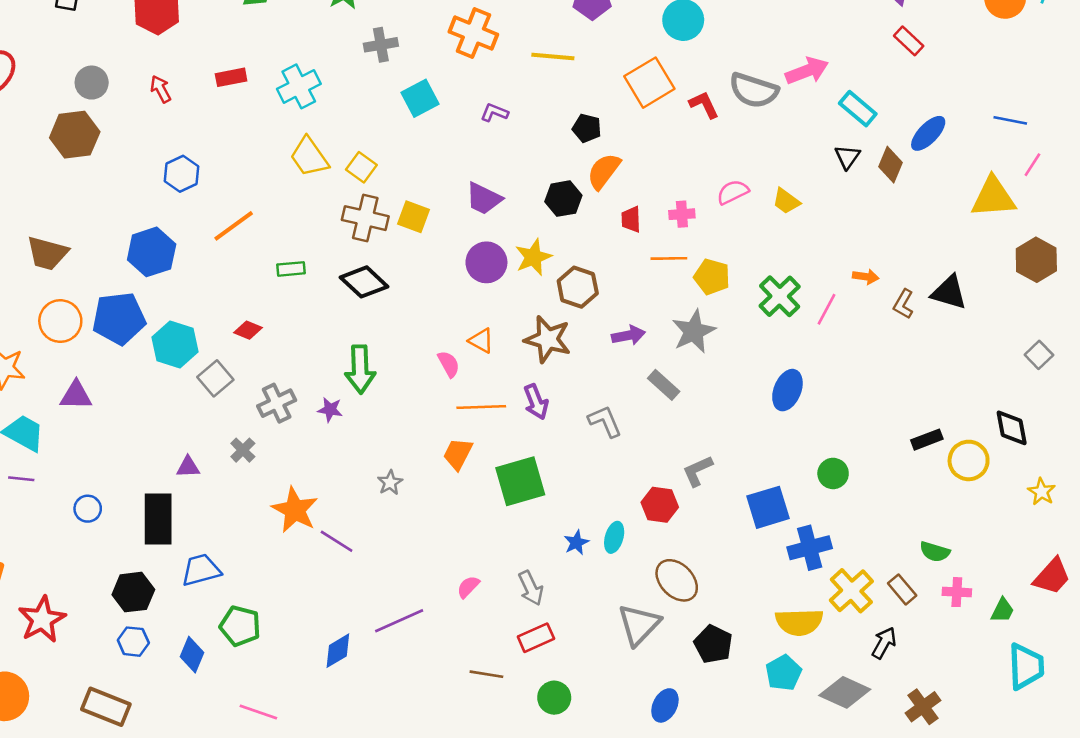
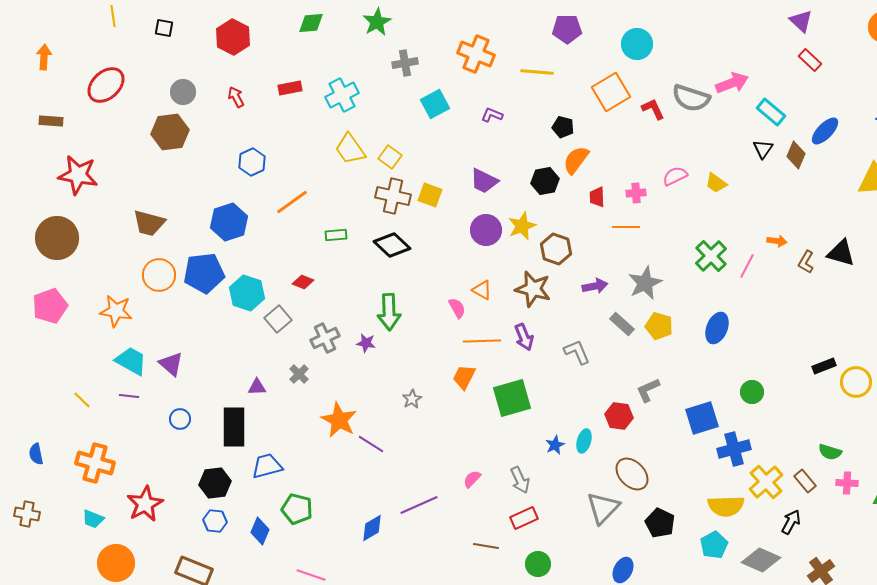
yellow pentagon: (712, 277) -> (659, 326), moved
purple triangle: (76, 395) -> (171, 364), moved, turned 40

